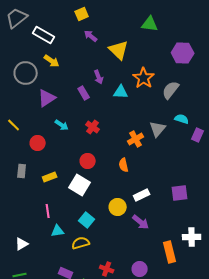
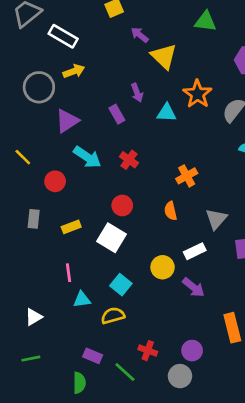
purple arrow: (91, 36) -> (140, 35), moved
yellow arrow: (52, 61) -> (74, 71), turned -56
cyan arrow: (62, 125) -> (87, 157), size x1.5
gray triangle: (158, 129) -> (216, 219), moved

